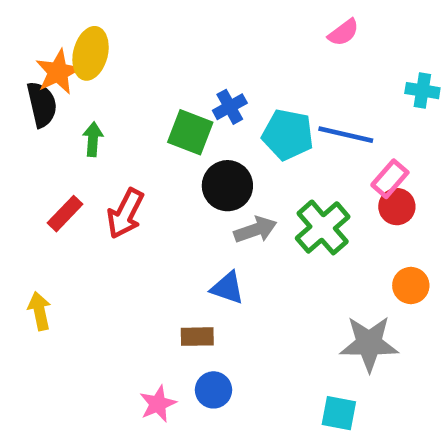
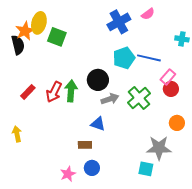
blue cross: (230, 107) -> (119, 22), moved, size x1.6
green square: (190, 132) -> (57, 37), moved
cyan pentagon: (288, 135) -> (124, 58), turned -30
green arrow: (93, 139) -> (71, 91), moved, size x1.5
cyan square: (339, 413) -> (146, 169), moved

